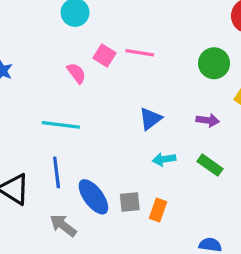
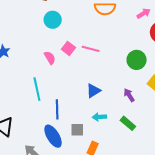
purple arrow: (208, 120) -> (129, 95), turned -136
cyan line: (61, 125) -> (37, 89), turned 65
blue line: (57, 172) -> (57, 109), moved
gray square: (130, 202) -> (77, 130), moved

